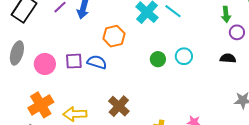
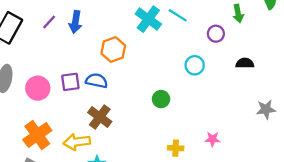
purple circle: (237, 32) -> (216, 34), moved
green circle: (158, 59) -> (161, 99), moved
brown cross: (119, 106) -> (100, 117), moved

